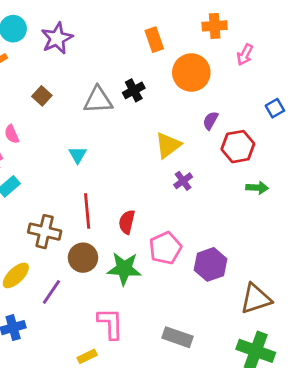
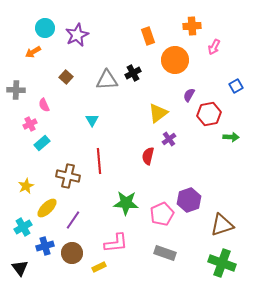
green arrow: (257, 188) -> (231, 137), moved
red semicircle: (127, 222) -> (148, 156), moved
pink pentagon: (165, 248) -> (162, 214), moved
brown circle: (83, 258) -> (72, 253), moved
pink L-shape: (110, 323) -> (116, 243), turned 85

